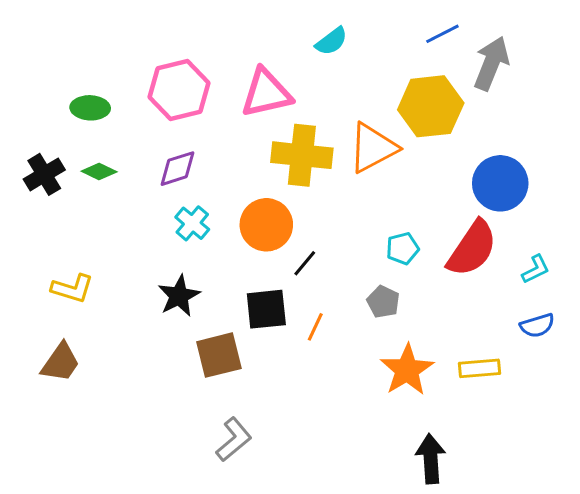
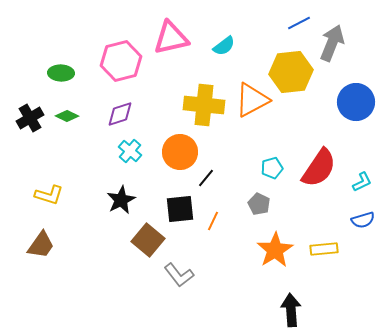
cyan semicircle: (331, 41) -> (224, 46), moved
pink triangle: (266, 93) -> (171, 38), moved
blue circle: (500, 183) -> (356, 102), moved
brown square: (219, 355) -> (148, 240), turned -36
gray L-shape: (234, 439) -> (179, 275), moved, turned 92

